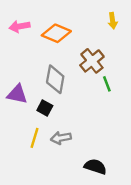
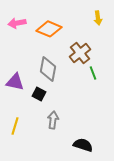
yellow line: (34, 138) -> (15, 126), moved
gray arrow: (61, 138) -> (53, 120), turned 108

